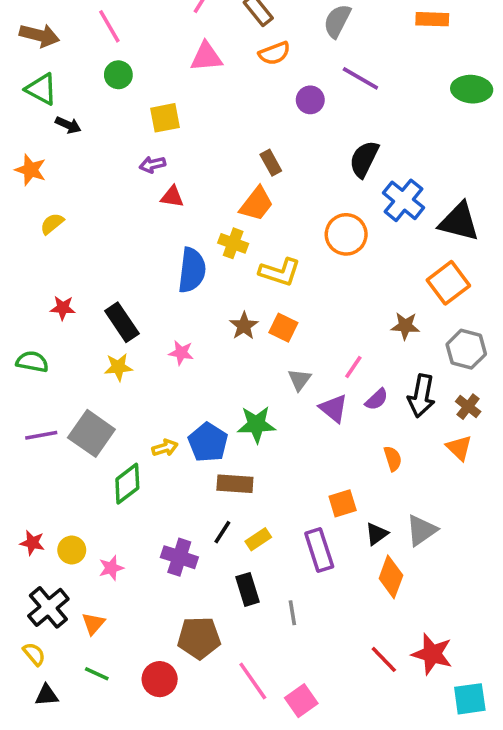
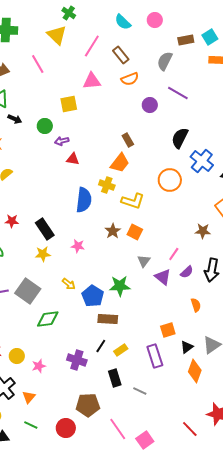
green circle: (118, 75) -> (45, 126), moved
yellow square: (165, 118) -> (69, 104), moved
yellow arrow: (165, 448) -> (69, 284), moved, turned 56
green diamond: (127, 484) -> (48, 319), turned 30
gray line: (292, 613) -> (140, 391), turned -56
red line: (384, 659) -> (190, 429), moved

